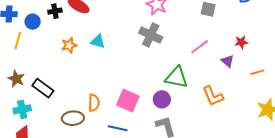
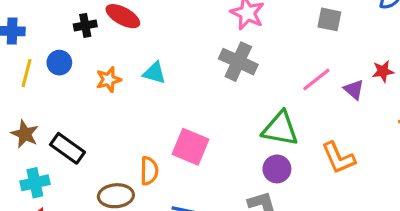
blue circle: (33, 22) -> (59, 63), moved
purple triangle: (228, 61) -> (354, 89), moved
purple circle: (162, 99) -> (277, 169), moved
pink square: (128, 101) -> (190, 147), moved

